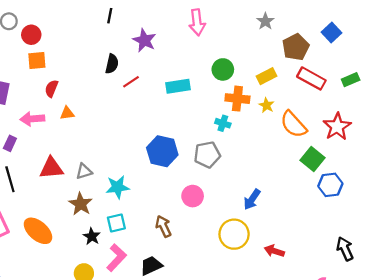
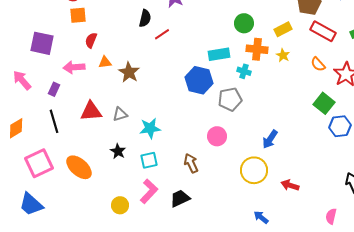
cyan rectangle: (178, 86) -> (219, 54), moved
orange semicircle: (293, 124) -> (318, 64), moved, size x0.6
blue hexagon: (162, 151) -> (199, 80), moved
brown star: (81, 204) -> (129, 72), moved
black star: (92, 236) -> (118, 151), moved

